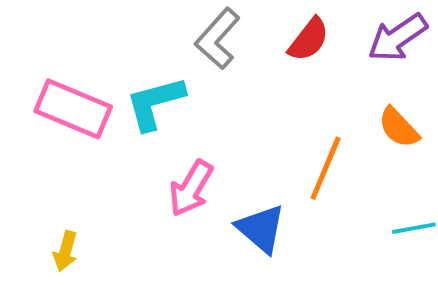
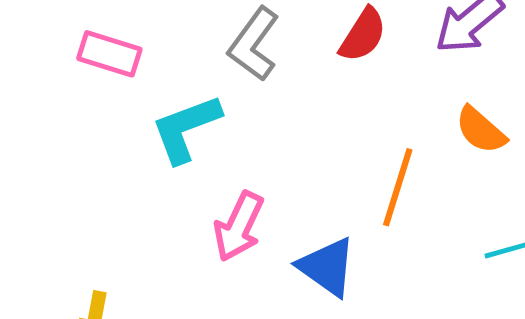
pink rectangle: (73, 109) -> (109, 54), moved, size x0.7

